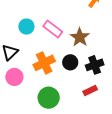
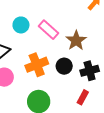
red rectangle: (90, 90) -> (83, 97), turned -40

